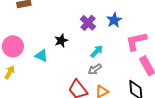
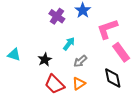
black star: (61, 41) -> (45, 60), moved
gray arrow: (95, 69) -> (80, 61), moved

